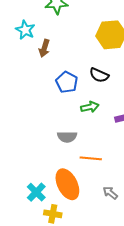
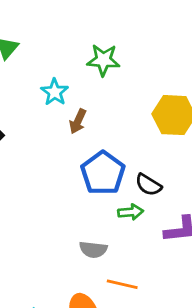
black semicircle: (99, 75) -> (148, 185), moved
blue pentagon: (67, 82) -> (103, 173), size x1.4

